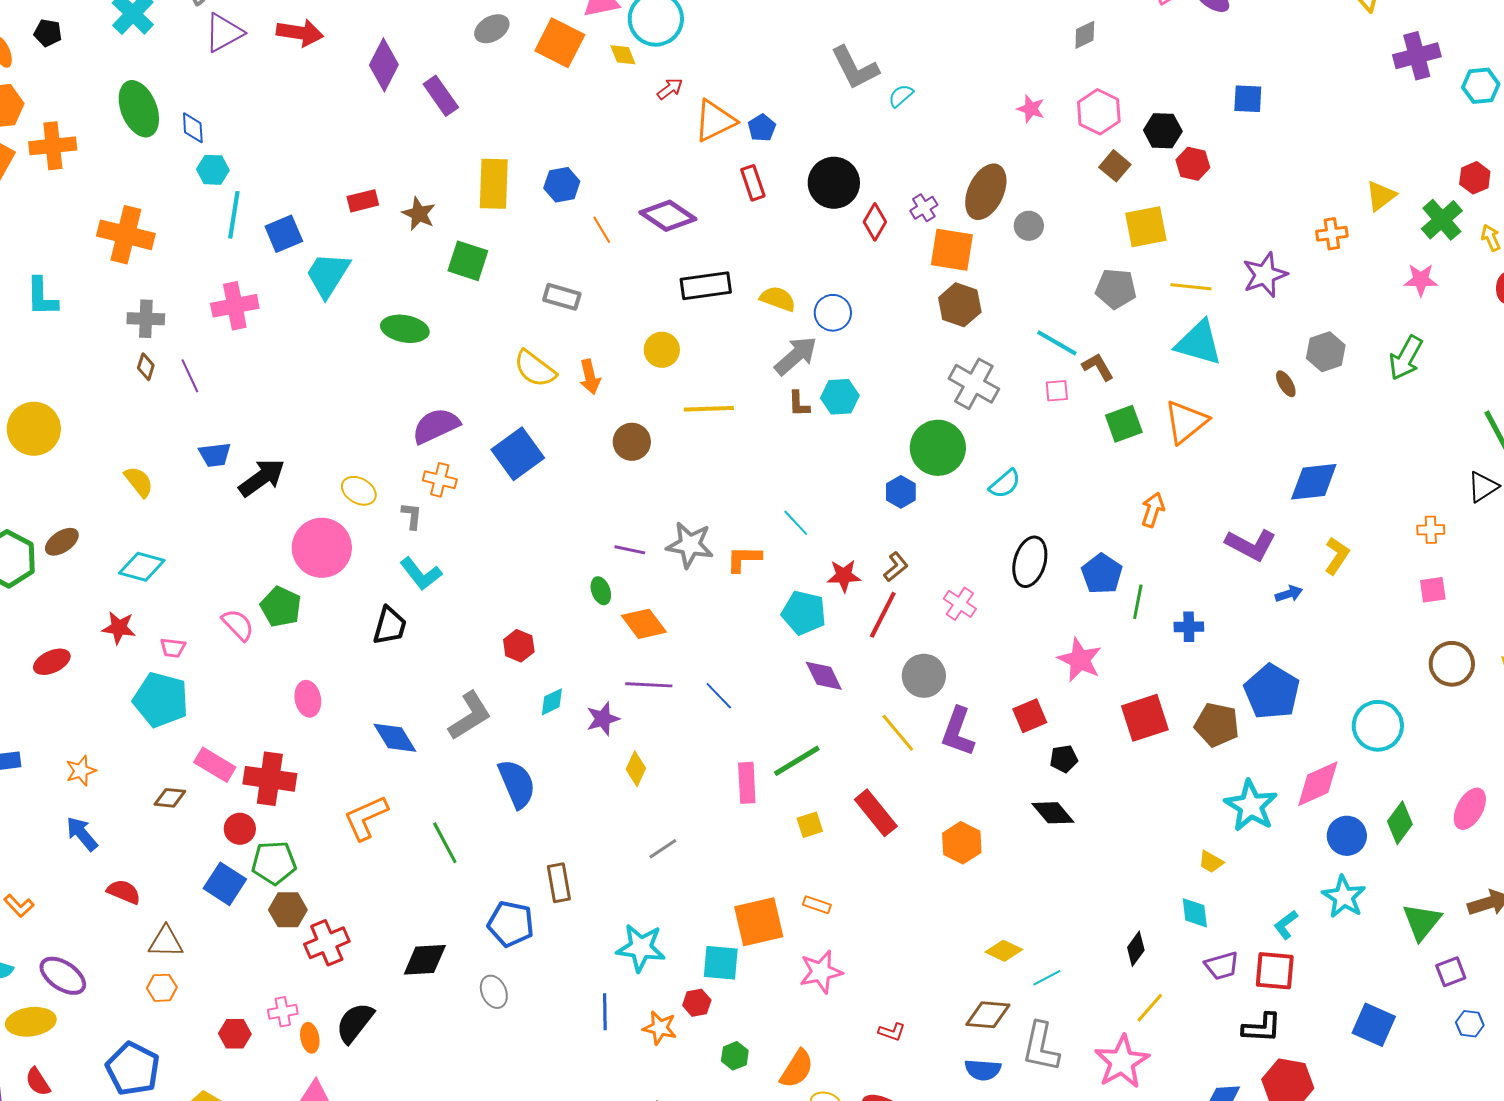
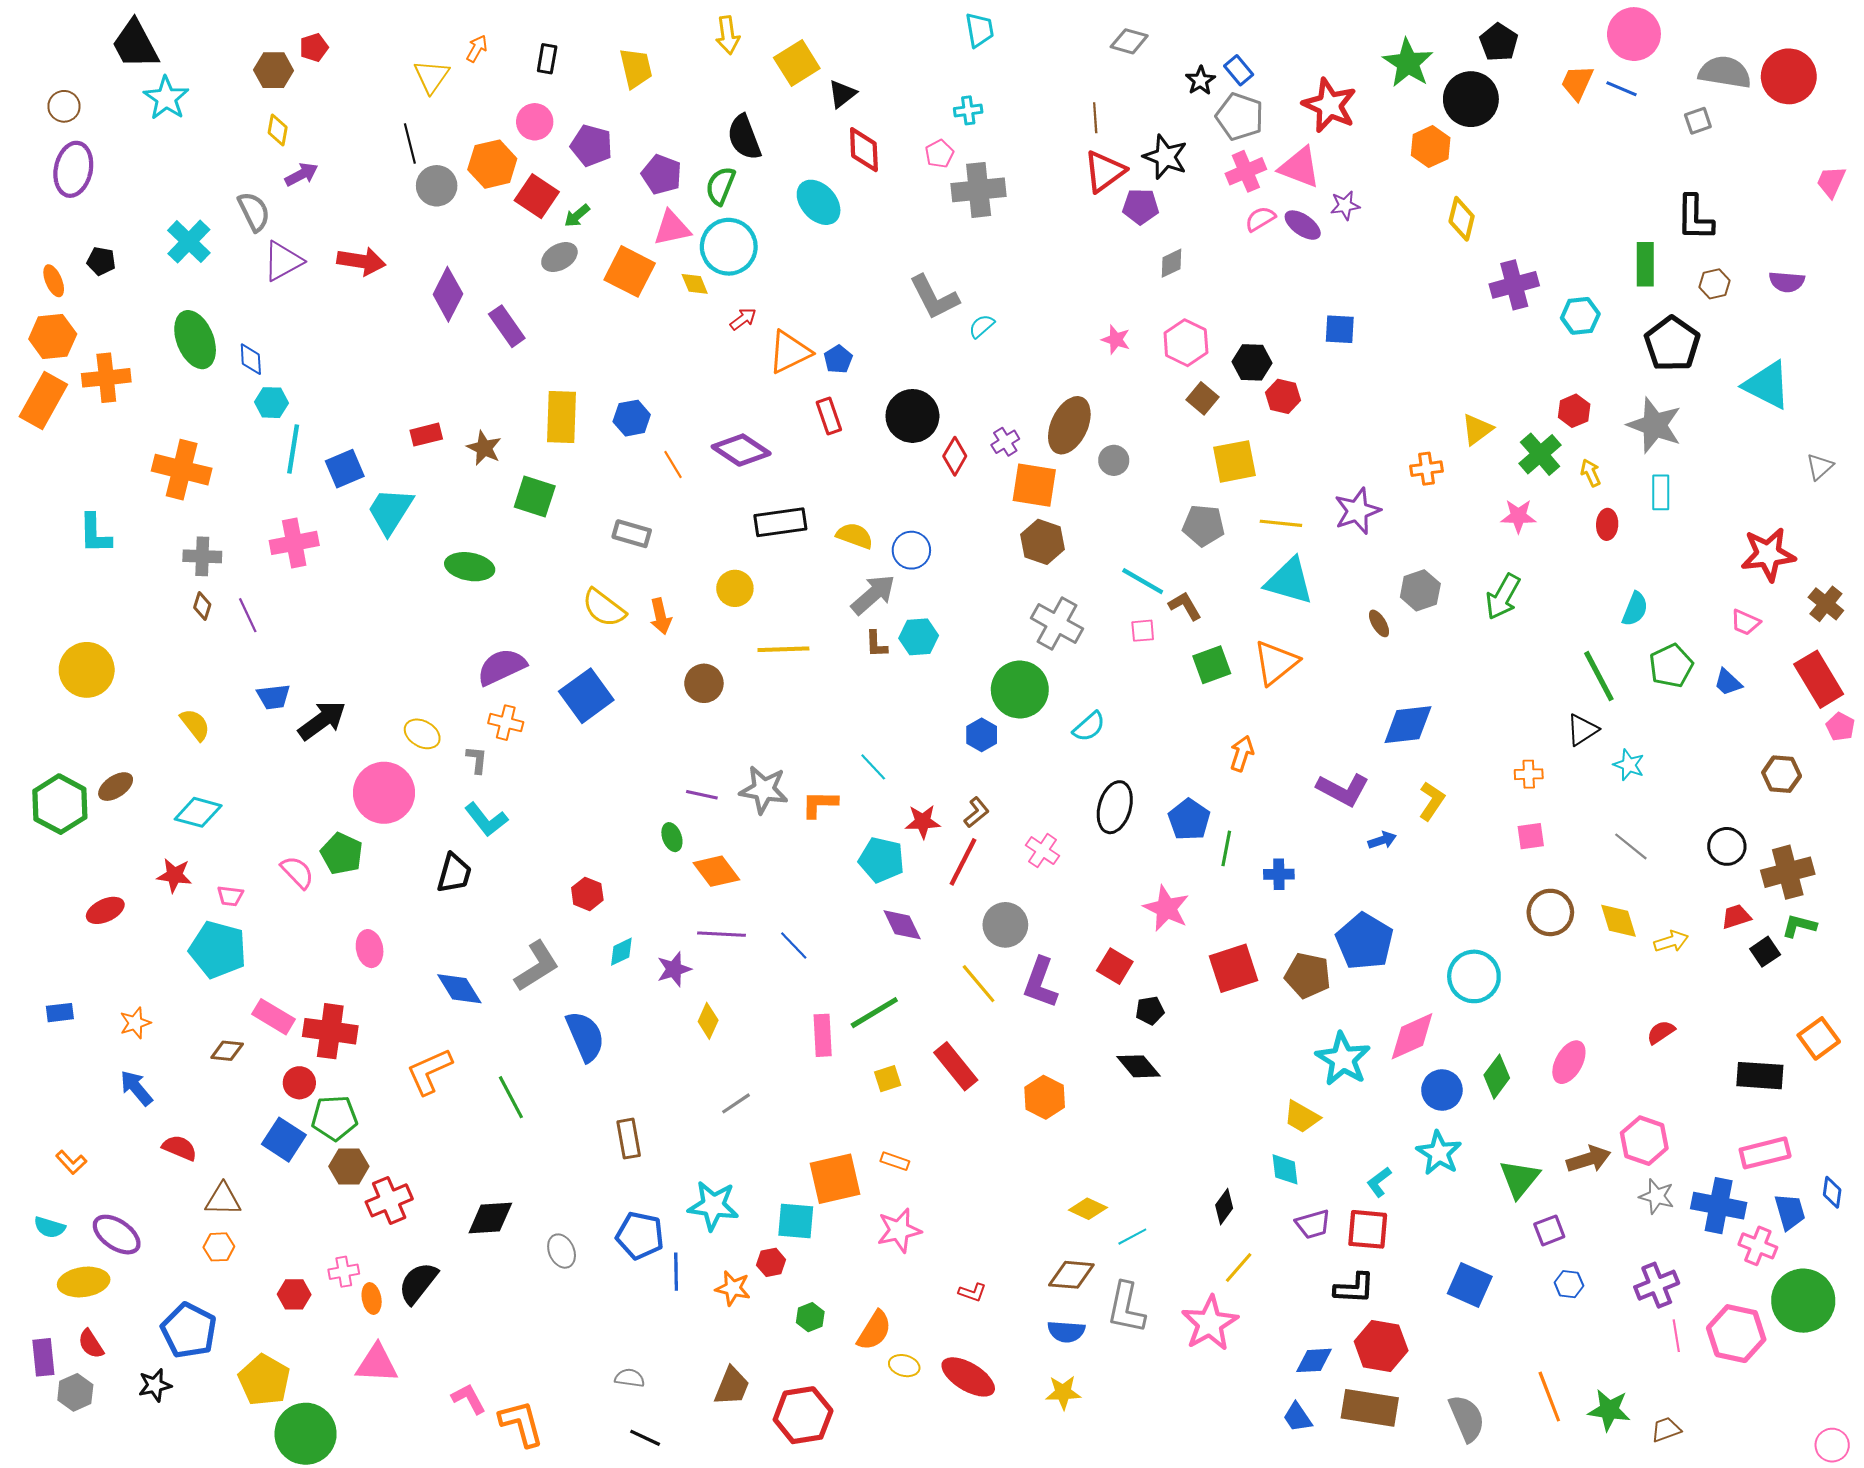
red square: (1030, 716) -> (1115, 966), turned -36
yellow trapezoid: (1211, 862) -> (1302, 1117), size x1.4
blue pentagon: (511, 924) -> (640, 1236), moved

